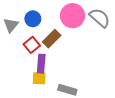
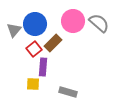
blue circle: (33, 19) -> (35, 24), size x1.5
yellow square: (39, 78) -> (33, 84), moved

